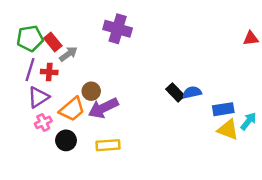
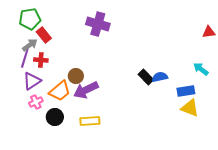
green pentagon: (30, 38) -> (30, 19), moved
gray arrow: (68, 54) -> (30, 45), moved
cyan arrow: (248, 121) -> (201, 69), moved, turned -91

